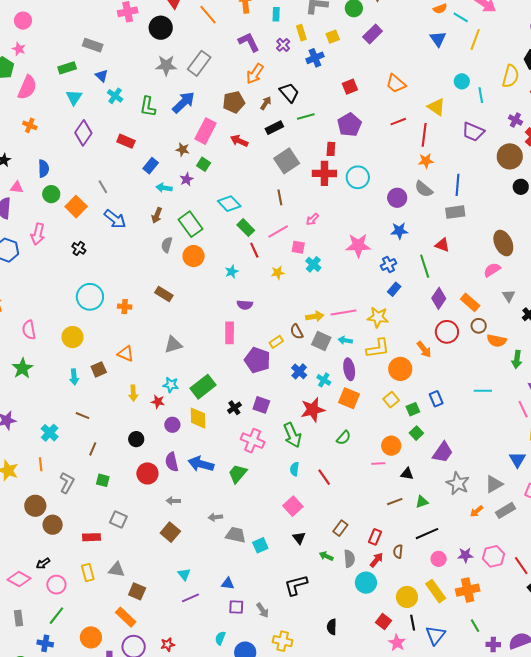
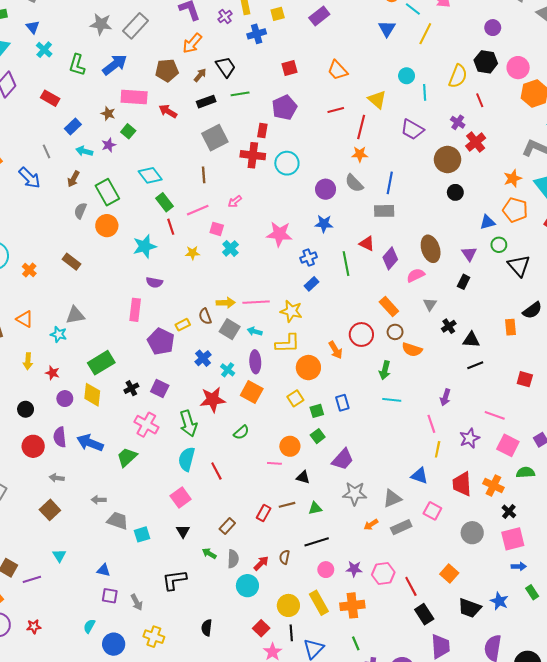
pink rectangle: (205, 131) -> (134, 97), turned 60
gray line: (103, 187) -> (47, 151), moved
cyan star: (232, 272) -> (145, 246), size x1.6
purple diamond: (439, 298) -> (390, 258), moved
orange cross: (125, 307) -> (29, 270), turned 32
green arrow: (517, 359) -> (385, 370), moved
cyan star: (171, 385) -> (59, 334), moved
blue triangle: (517, 460) -> (419, 476), turned -48
cyan semicircle: (294, 469) -> (187, 459), size x1.6
gray star: (458, 483) -> (355, 493), turned -30
red rectangle: (375, 537) -> (264, 513), moved
purple line: (191, 598) -> (32, 579), moved

